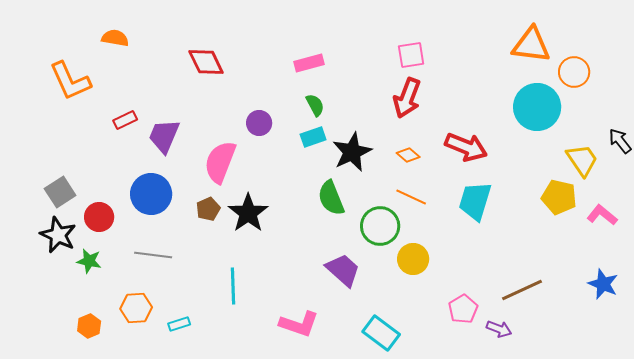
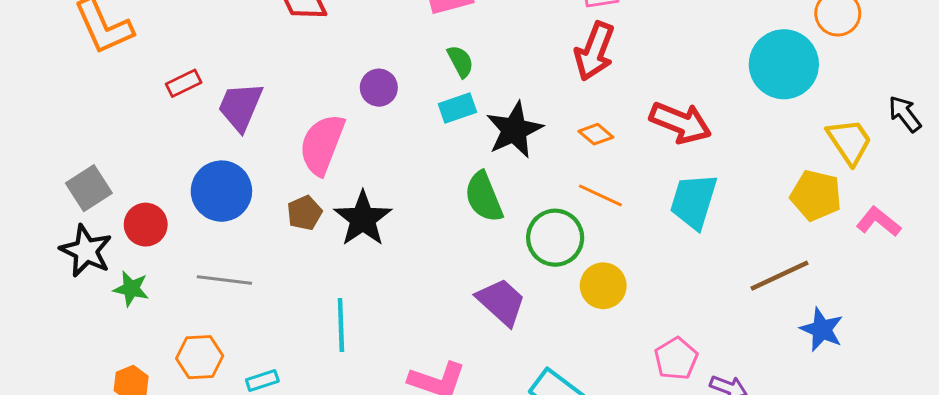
blue star: (603, 284) -> (822, 329), moved
brown line: (522, 290) -> (779, 276), moved

